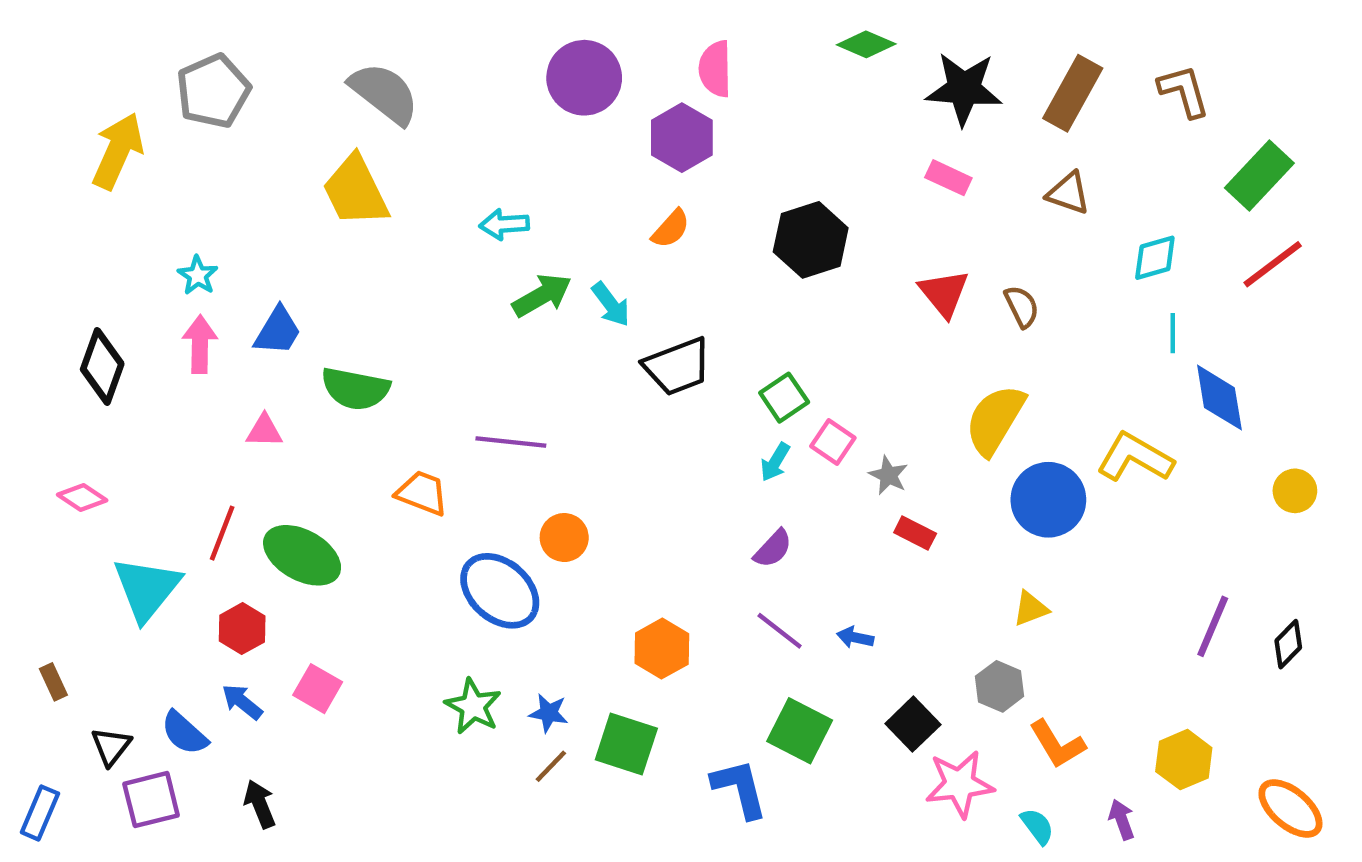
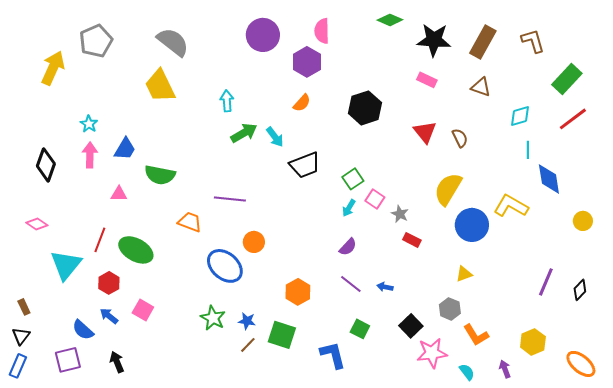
cyan arrow: (504, 224) -> (227, 101), turned 90
green square: (800, 731) -> (360, 329), size x0.7
black triangle: (111, 746) -> (21, 336), moved

